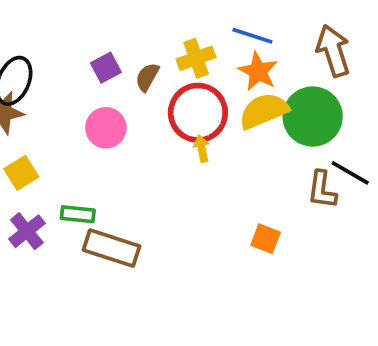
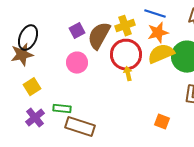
orange star: (258, 71) -> (158, 33), turned 30
brown semicircle: (147, 77) -> (99, 36), size x1.8

